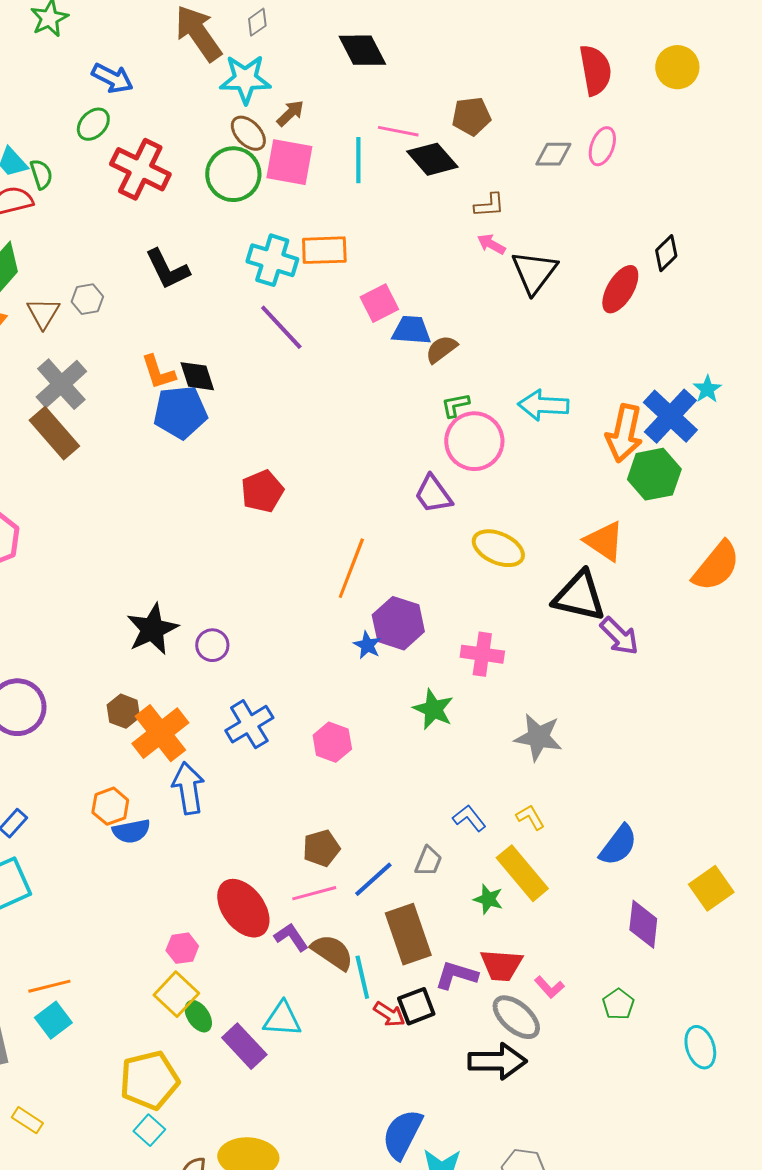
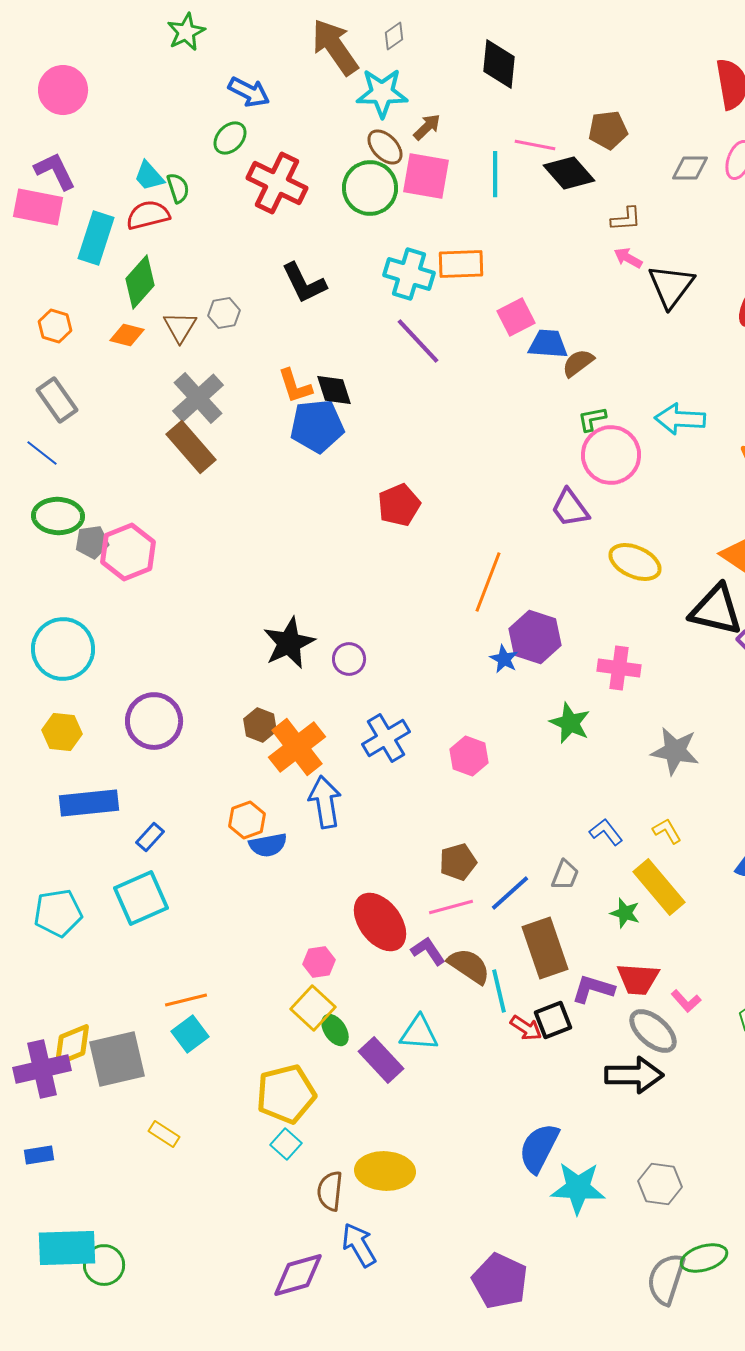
black diamond: (362, 50) -> (499, 64), turned 33

